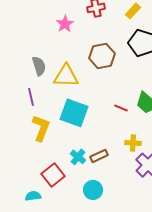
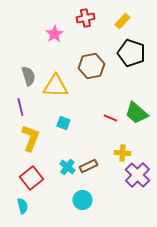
cyan square: (74, 113) -> (63, 123), size x0.5
red square: (53, 175) -> (31, 178), moved
cyan semicircle: (33, 196) -> (22, 206), turned 84

